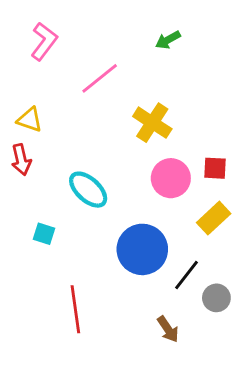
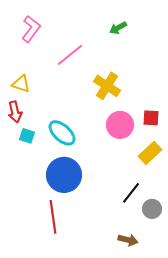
cyan square: (44, 234) -> (27, 136), moved
blue circle: (142, 249) -> (64, 175), moved
brown arrow: (168, 329) -> (128, 240), moved, turned -42

